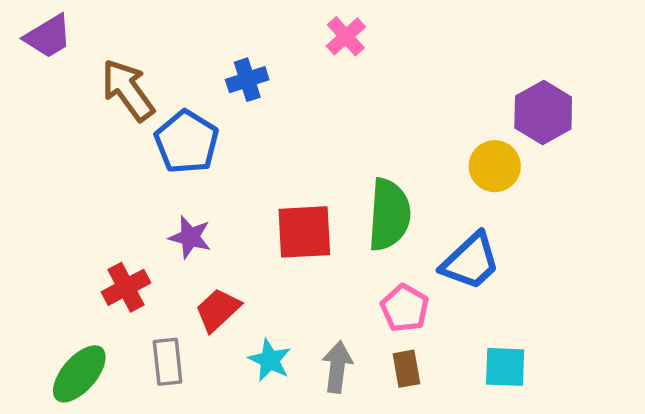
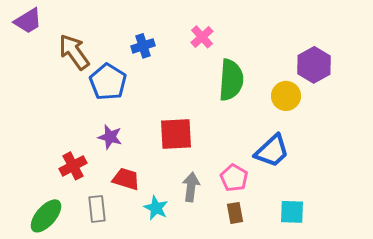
pink cross: (346, 36) -> (202, 37), moved
green semicircle: (389, 215) -> (231, 80), moved
red trapezoid: (218, 310) -> (126, 179), turned 60
gray arrow: (337, 367) -> (191, 187), moved

